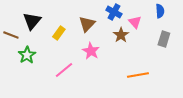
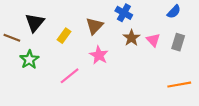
blue semicircle: (160, 11) -> (174, 12), turned 48
pink triangle: (135, 22) -> (153, 40), moved
orange line: (138, 75) -> (179, 85), moved

